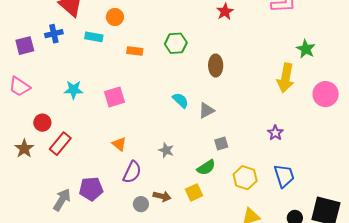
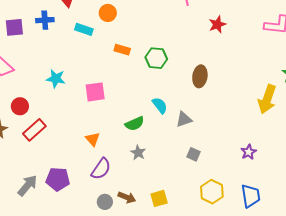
green hexagon: (176, 43) -> (156, 58), moved
gray square: (221, 144) -> (194, 154), turned 32
green semicircle: (206, 167) -> (135, 124), moved

